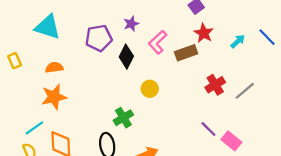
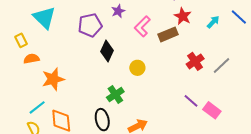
cyan triangle: (48, 27) -> (44, 18), turned 30
black diamond: (126, 57) -> (107, 51), moved
yellow rectangle: (15, 61) -> (21, 40), moved
orange semicircle: (54, 68) -> (31, 59), moved

